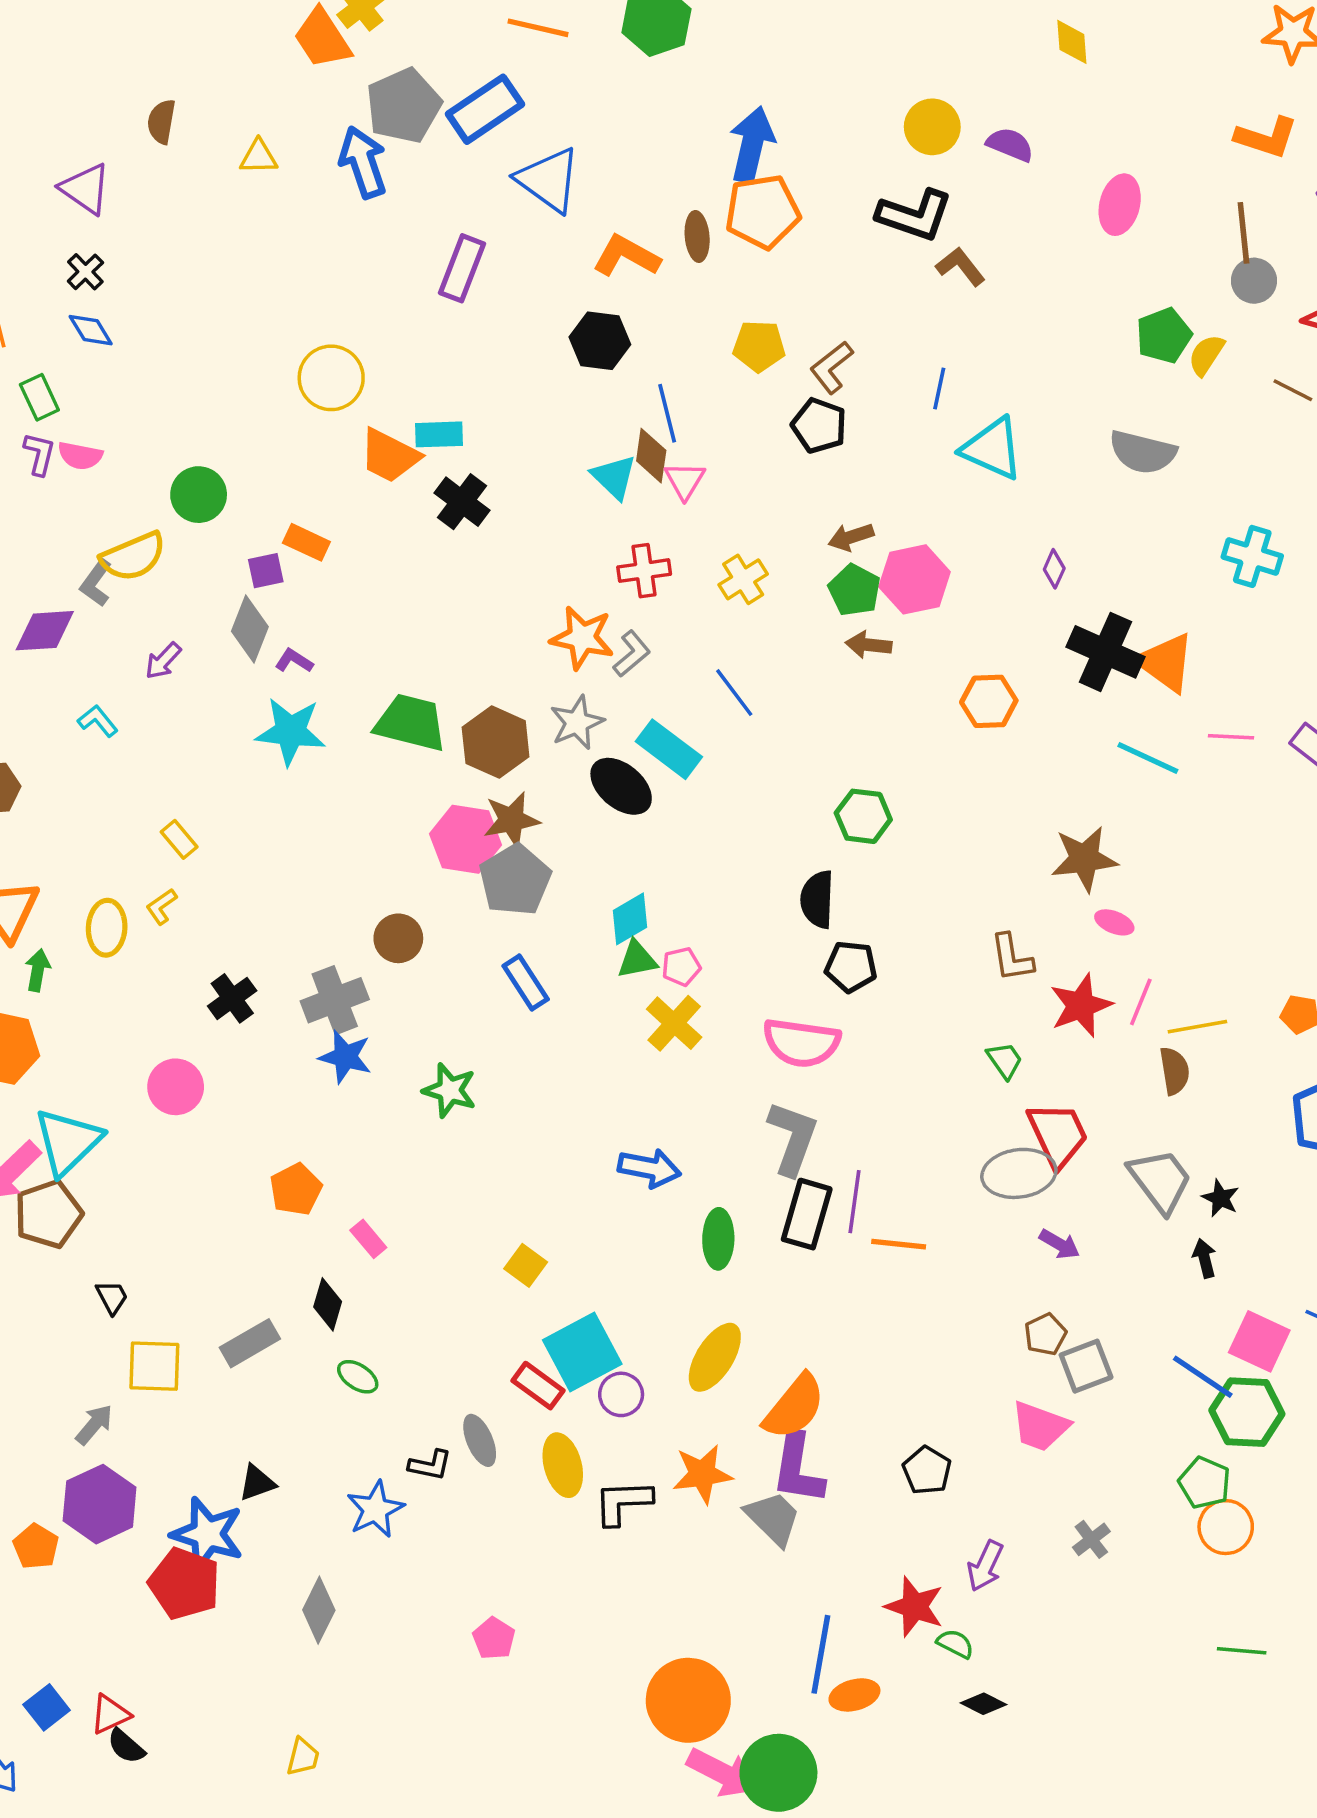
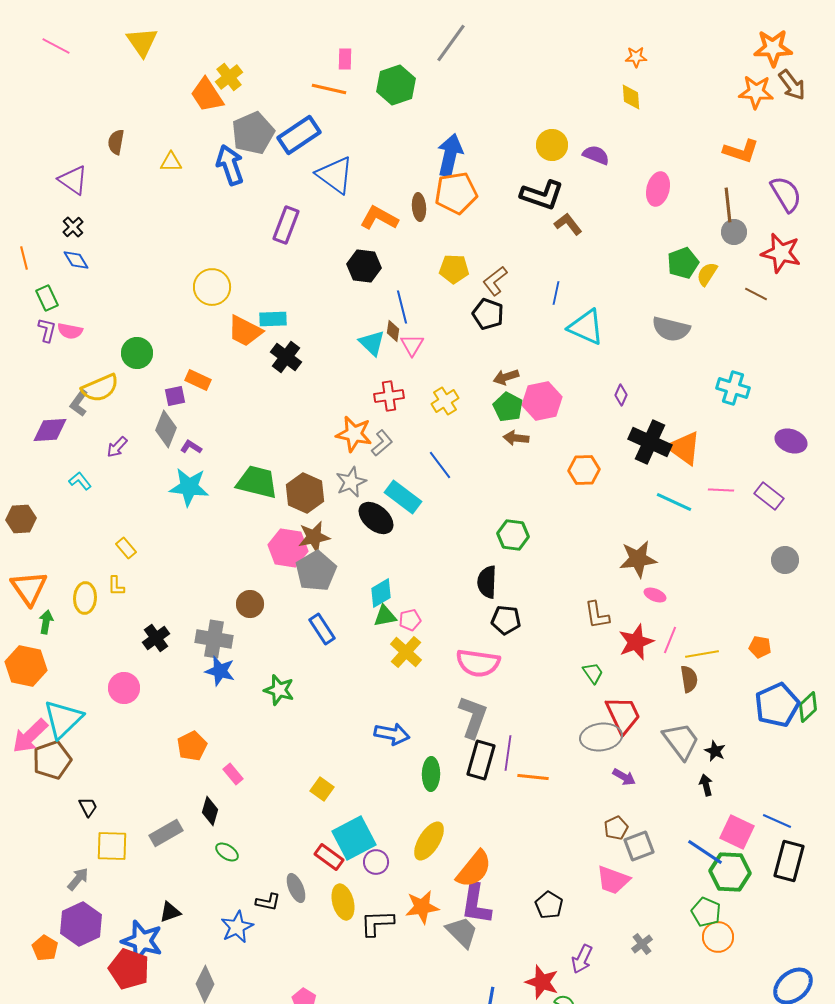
brown diamond: (651, 456) -> (393, 331), size x0.7
yellow L-shape: (161, 906) -> (116, 586), turned -55
gray cross: (335, 1000) -> (214, 639), turned 30

